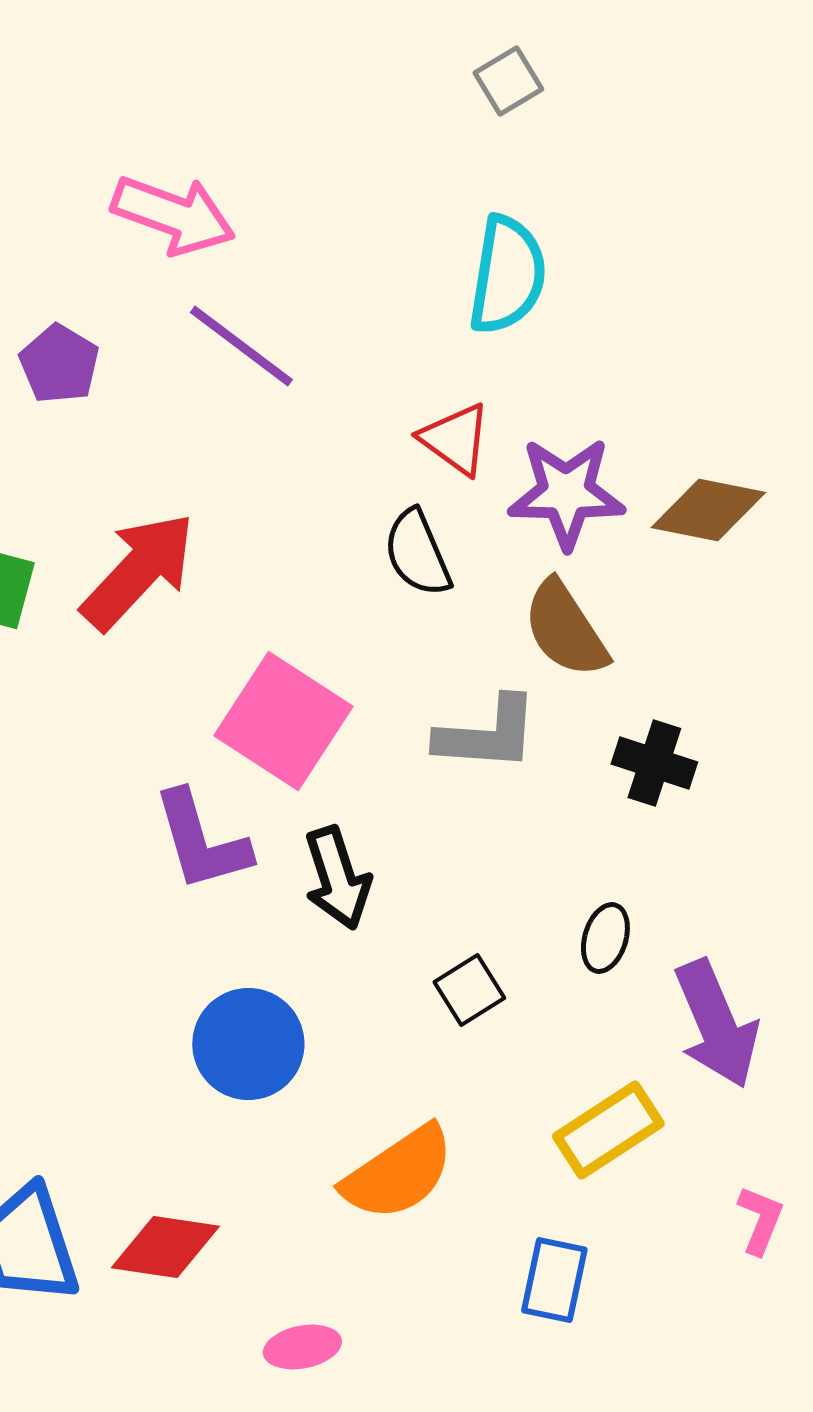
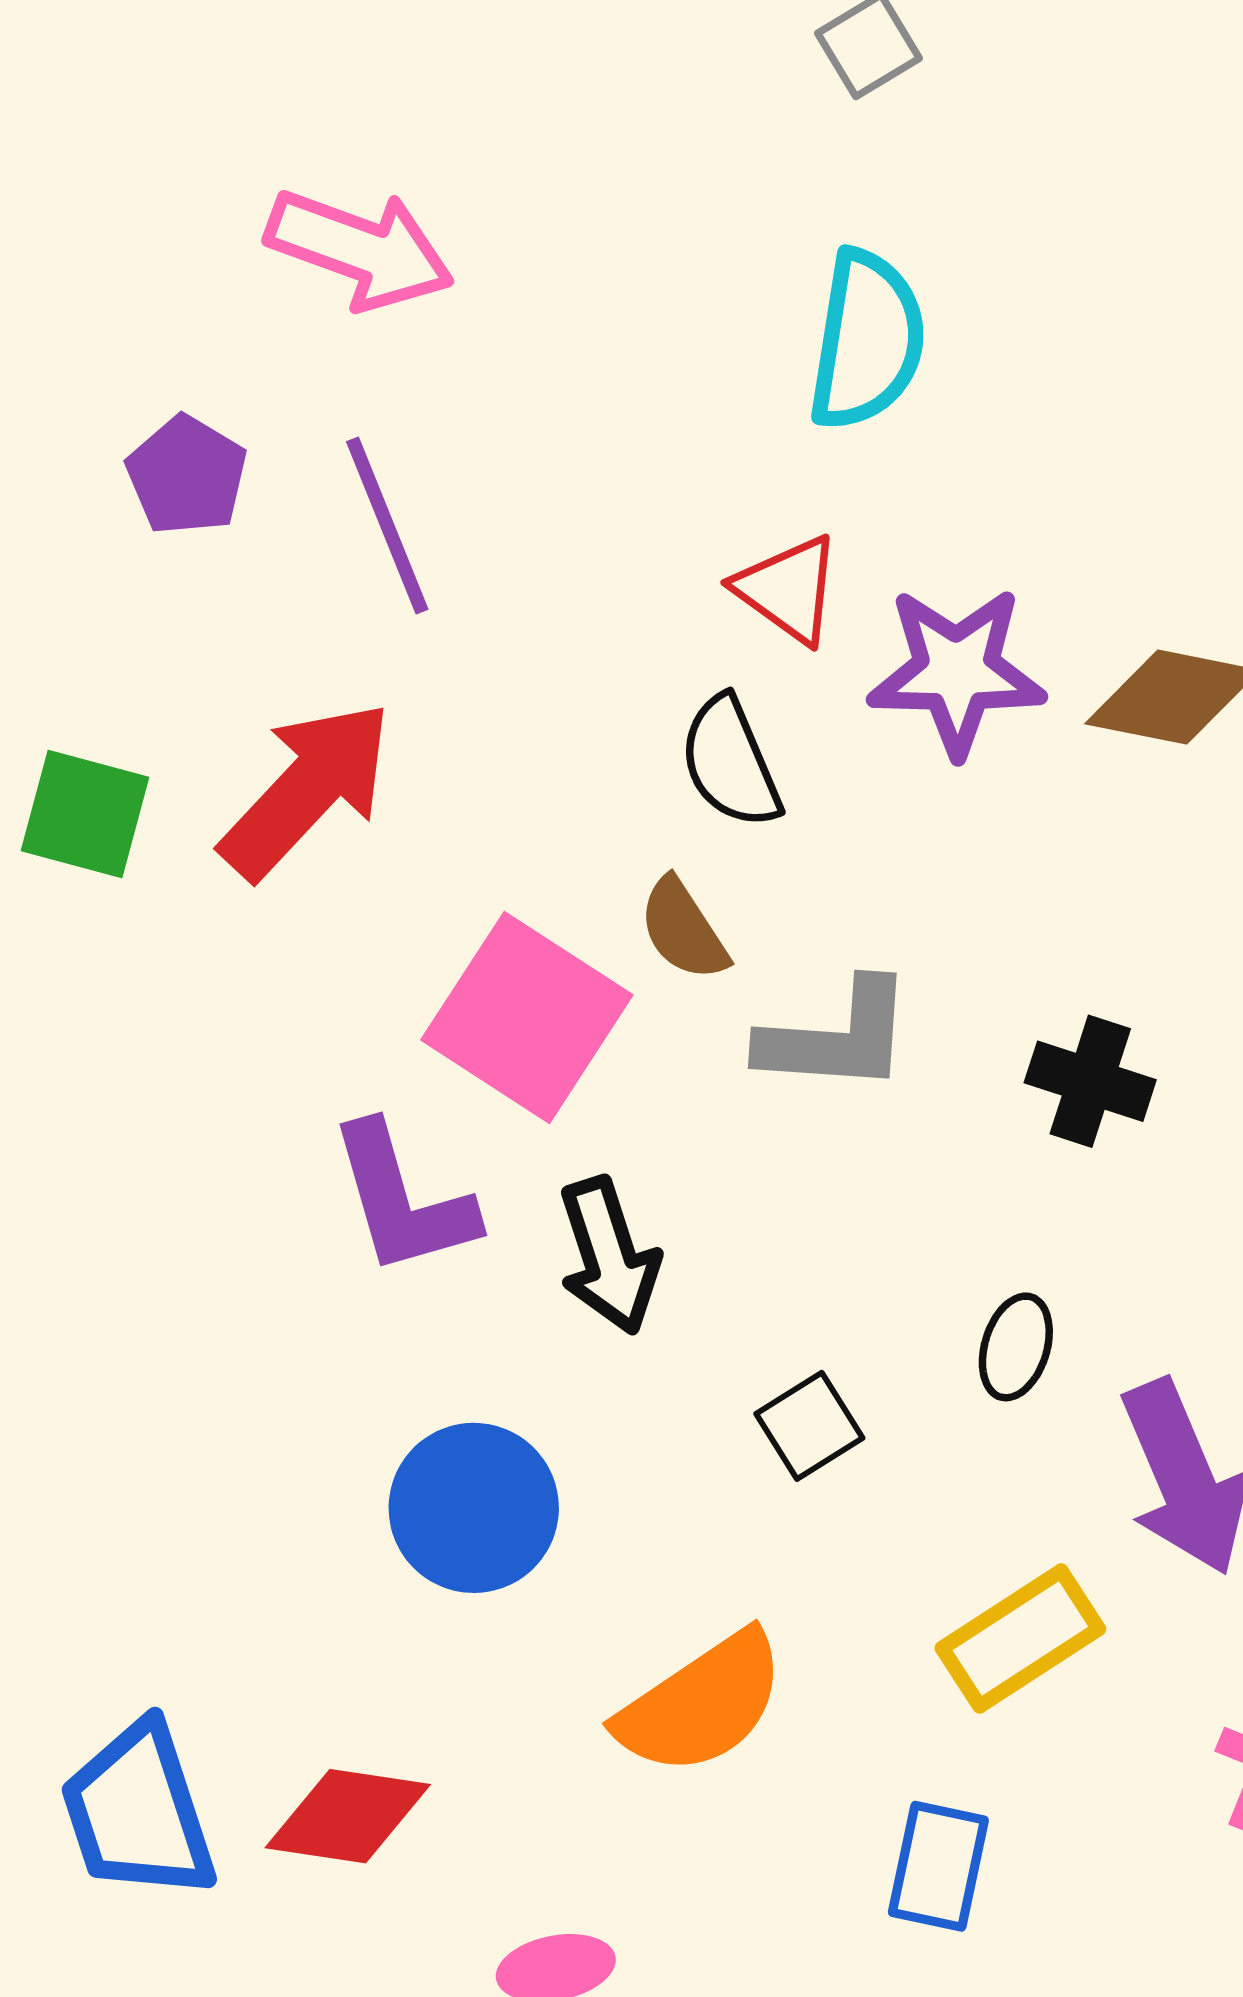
purple line: (241, 346) -> (387, 526), moved, turned 31
brown semicircle: (565, 629) -> (683, 929), moved, size x0.7

